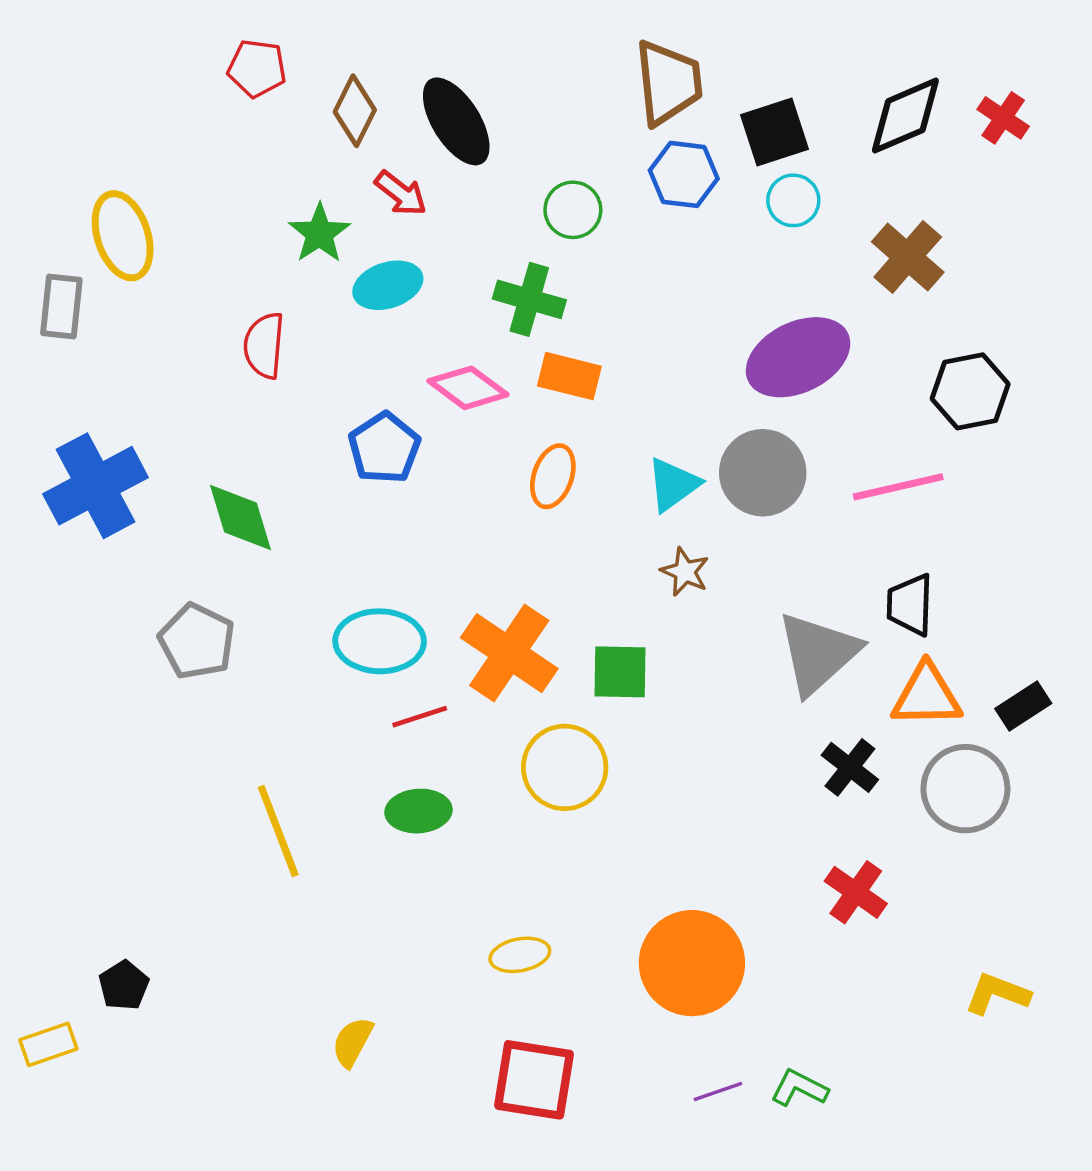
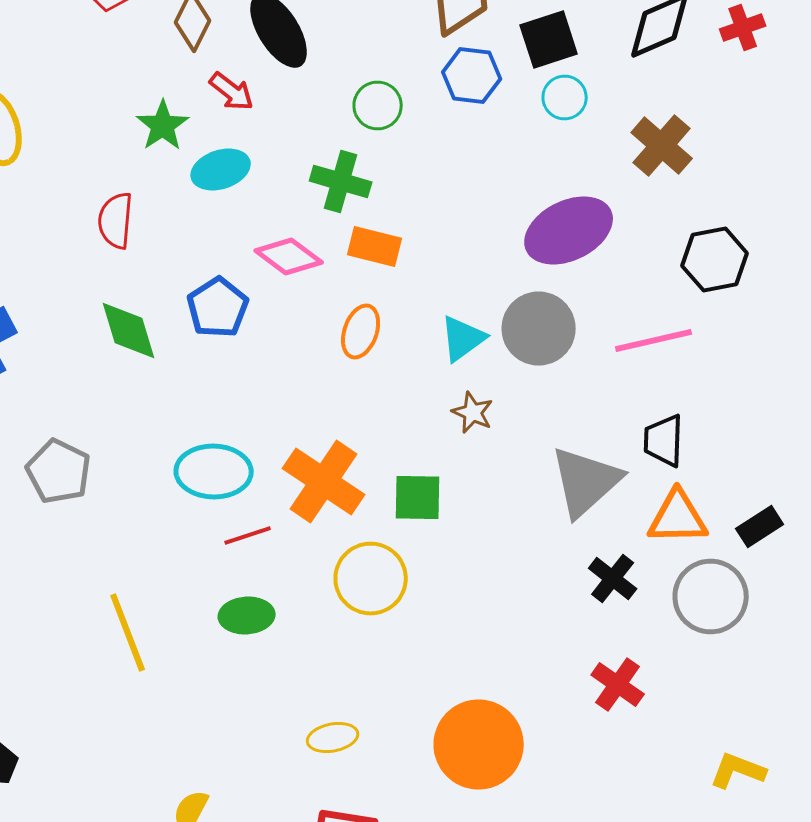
red cross: (1003, 118) -> (743, 28), turned 36
green diamond: (240, 517) -> (129, 330), moved

